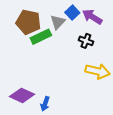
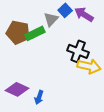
brown pentagon: (28, 22) -> (18, 32), moved
black cross: (86, 41) -> (78, 51), moved, size x1.5

